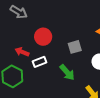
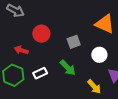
white rectangle: (40, 62) -> (40, 73), moved

